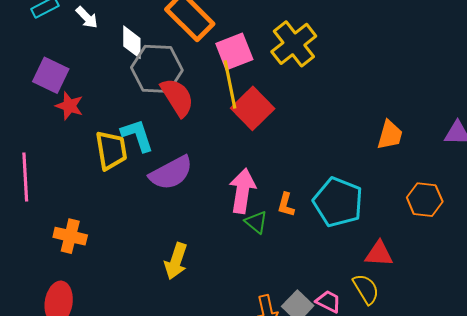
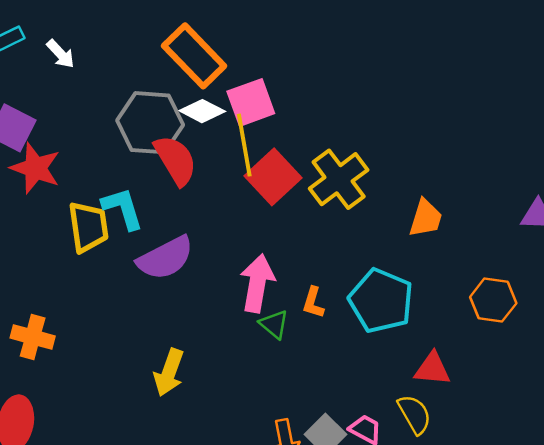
white diamond: (132, 42) -> (202, 111), moved, turned -64
yellow cross: (294, 44) -> (339, 179), moved
red star: (69, 106) -> (35, 168), size x1.4
orange trapezoid: (390, 135) -> (426, 218), moved

